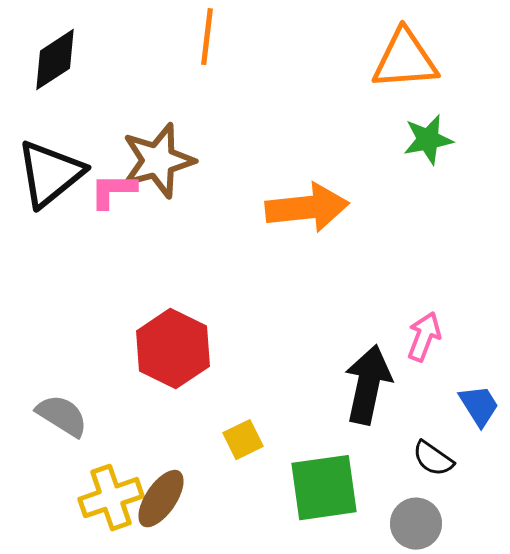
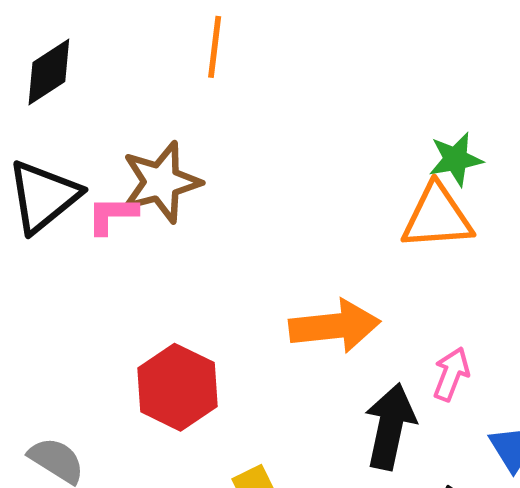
orange triangle: (405, 60) -> (437, 217), moved
orange arrow: (307, 208) -> (335, 326), moved

